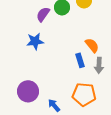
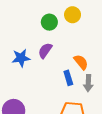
purple semicircle: (43, 14) -> (45, 51), moved

